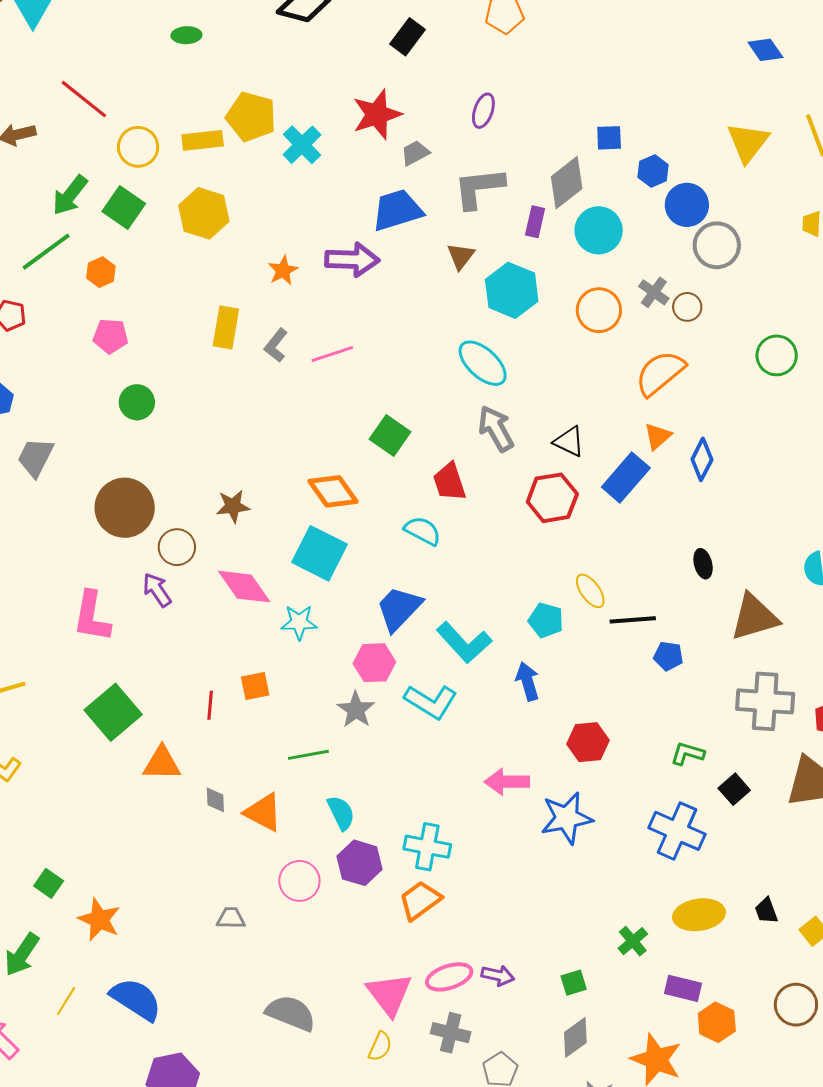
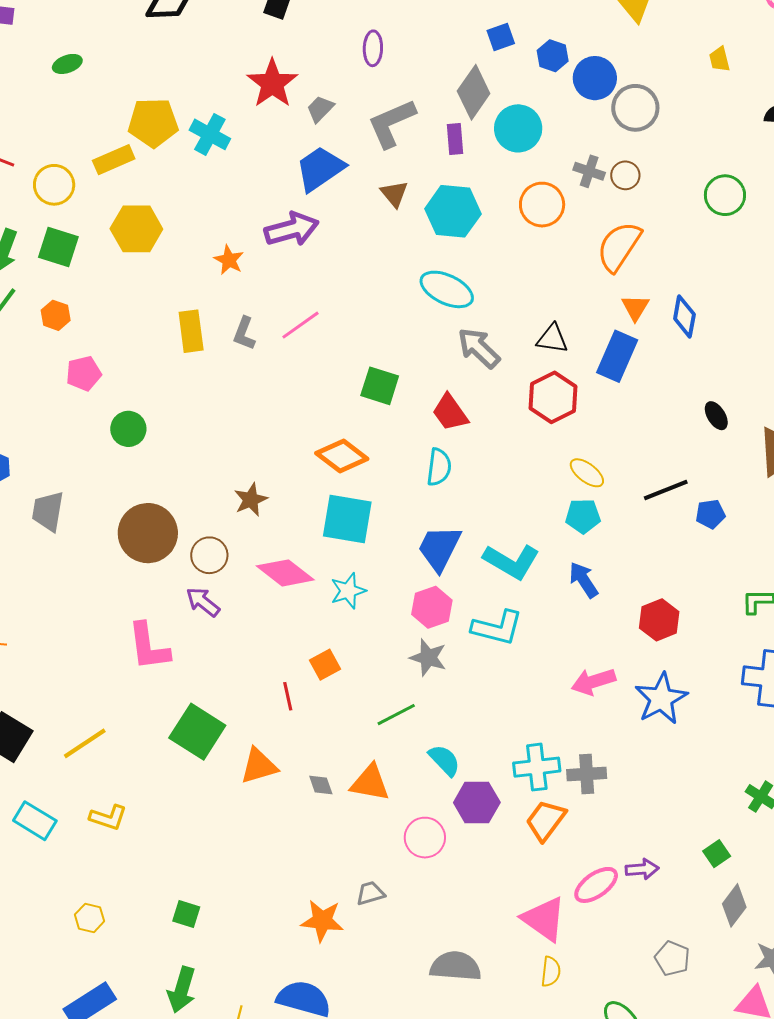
cyan semicircle: (423, 531) -> (439, 467), turned 87
yellow ellipse: (590, 591) -> (587, 473), moved
orange star: (99, 920) -> (322, 921), moved
gray cross: (451, 1033) -> (587, 774), moved

